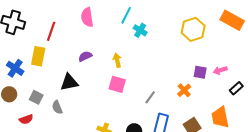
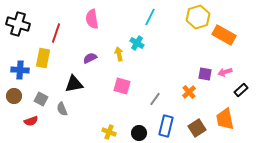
cyan line: (126, 15) -> (150, 17), moved
orange rectangle: (232, 20) -> (224, 35), moved
yellow hexagon: (193, 29) -> (198, 17), moved
cyan cross: (140, 30) -> (137, 43), moved
yellow arrow: (117, 60) -> (119, 54), moved
blue cross: (15, 68) -> (20, 70), turned -30

